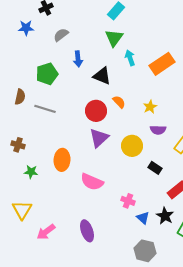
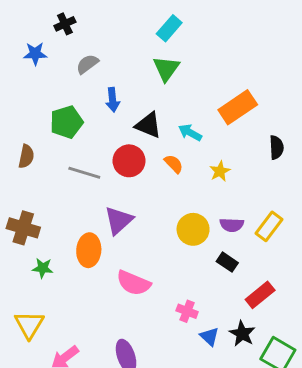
cyan arrow: (130, 58) -> (190, 133), moved, turned -42
gray line: (45, 109) -> (84, 173), moved
red circle: (96, 111) -> (129, 161), moved
purple semicircle: (158, 130) -> (232, 225), moved
purple triangle: (99, 138) -> (119, 220), moved
brown cross: (18, 145) -> (23, 228), size x1.5

